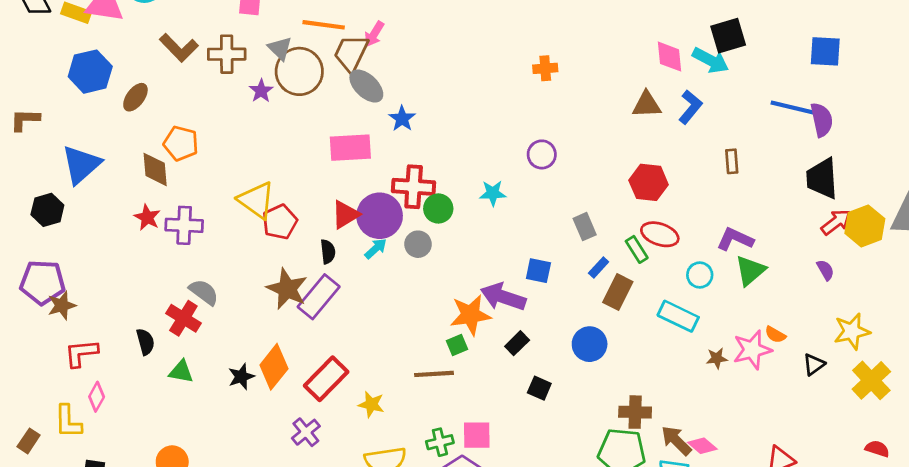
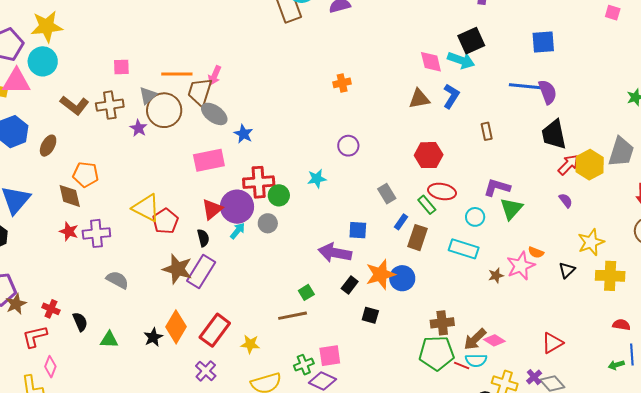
gray triangle: (280, 48) -> (148, 95), turned 42
orange star: (470, 315) -> (380, 274), moved
red cross: (183, 318) -> (51, 309), moved, size x0.7
yellow cross: (871, 380) -> (610, 276), turned -36
brown arrow: (676, 441) -> (475, 339), turned -80

